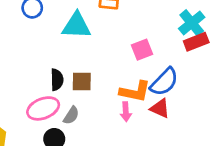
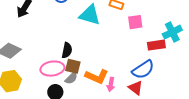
red rectangle: (196, 42) -> (156, 45), moved
pink square: (142, 50) -> (135, 22), moved
brown square: (82, 81) -> (73, 66), moved
orange L-shape: (135, 92) -> (97, 76), moved

